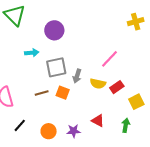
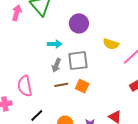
gray arrow: (77, 76) -> (56, 65), moved
yellow semicircle: (98, 84) -> (111, 44), moved

